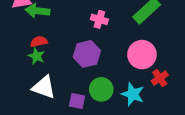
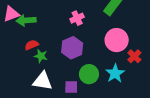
pink cross: (99, 19) -> (77, 18), turned -32
green star: (36, 56) -> (41, 56), moved
cyan star: (133, 94) -> (115, 73), turned 30

